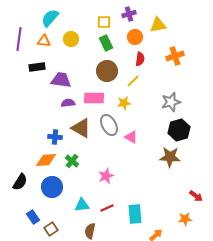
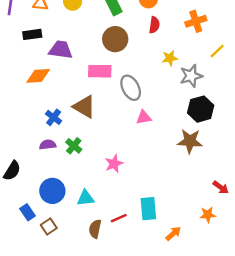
yellow line: (133, 81) -> (217, 51), moved
purple semicircle: (68, 103) -> (48, 145), moved
yellow star: (124, 103) -> (170, 58), moved
gray ellipse: (109, 125) -> (131, 88), moved
blue cross: (55, 137) -> (54, 117), turned 32
pink triangle: (131, 137) -> (144, 117), turned -40
orange diamond: (46, 160) -> (38, 76), moved
blue circle: (52, 187) -> (52, 191), moved
red line: (107, 208) -> (119, 218), moved

